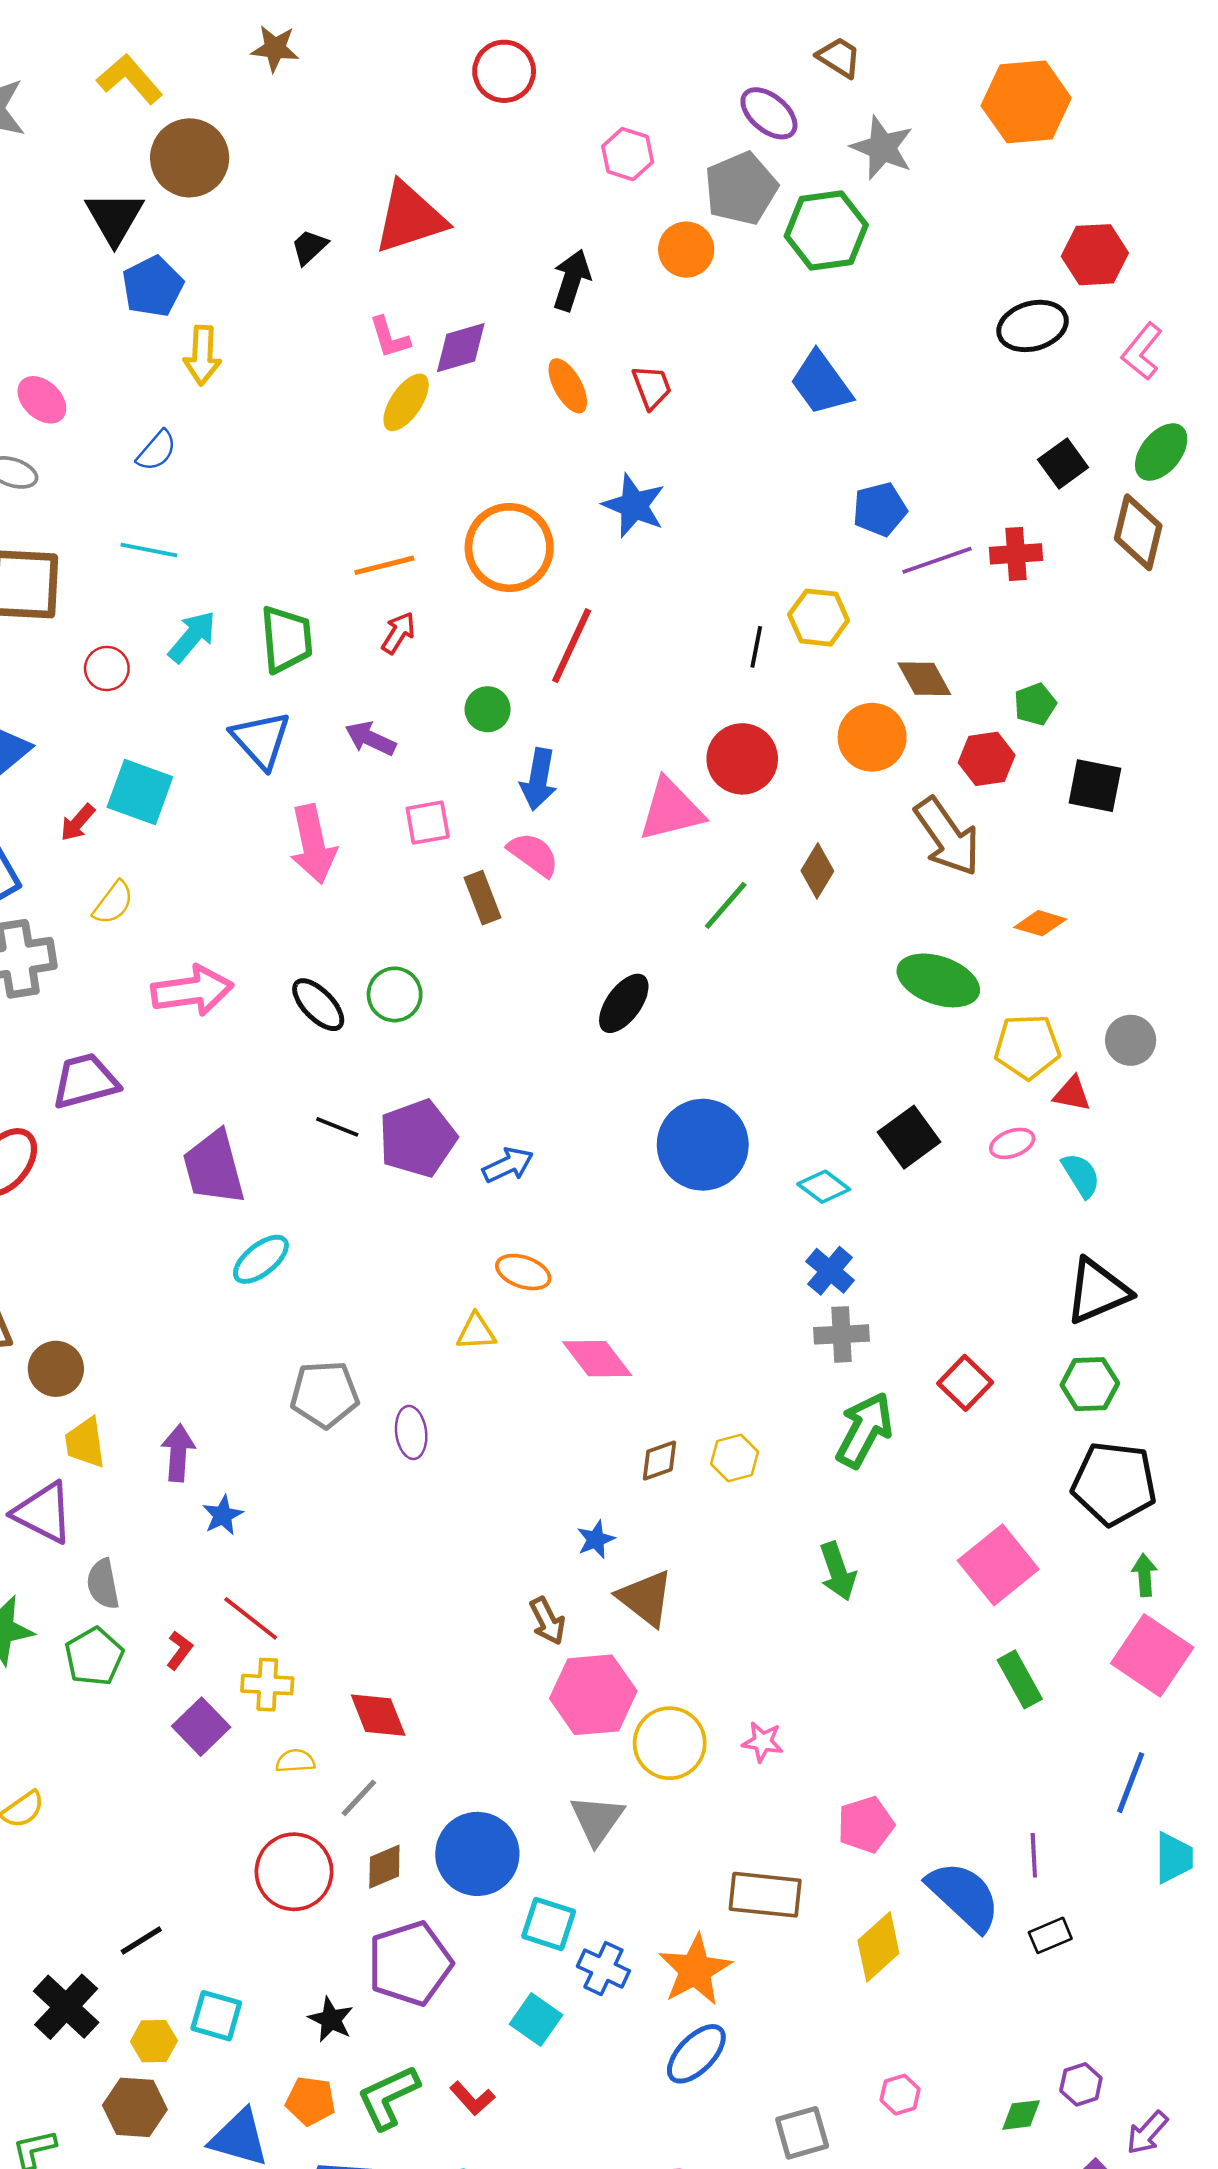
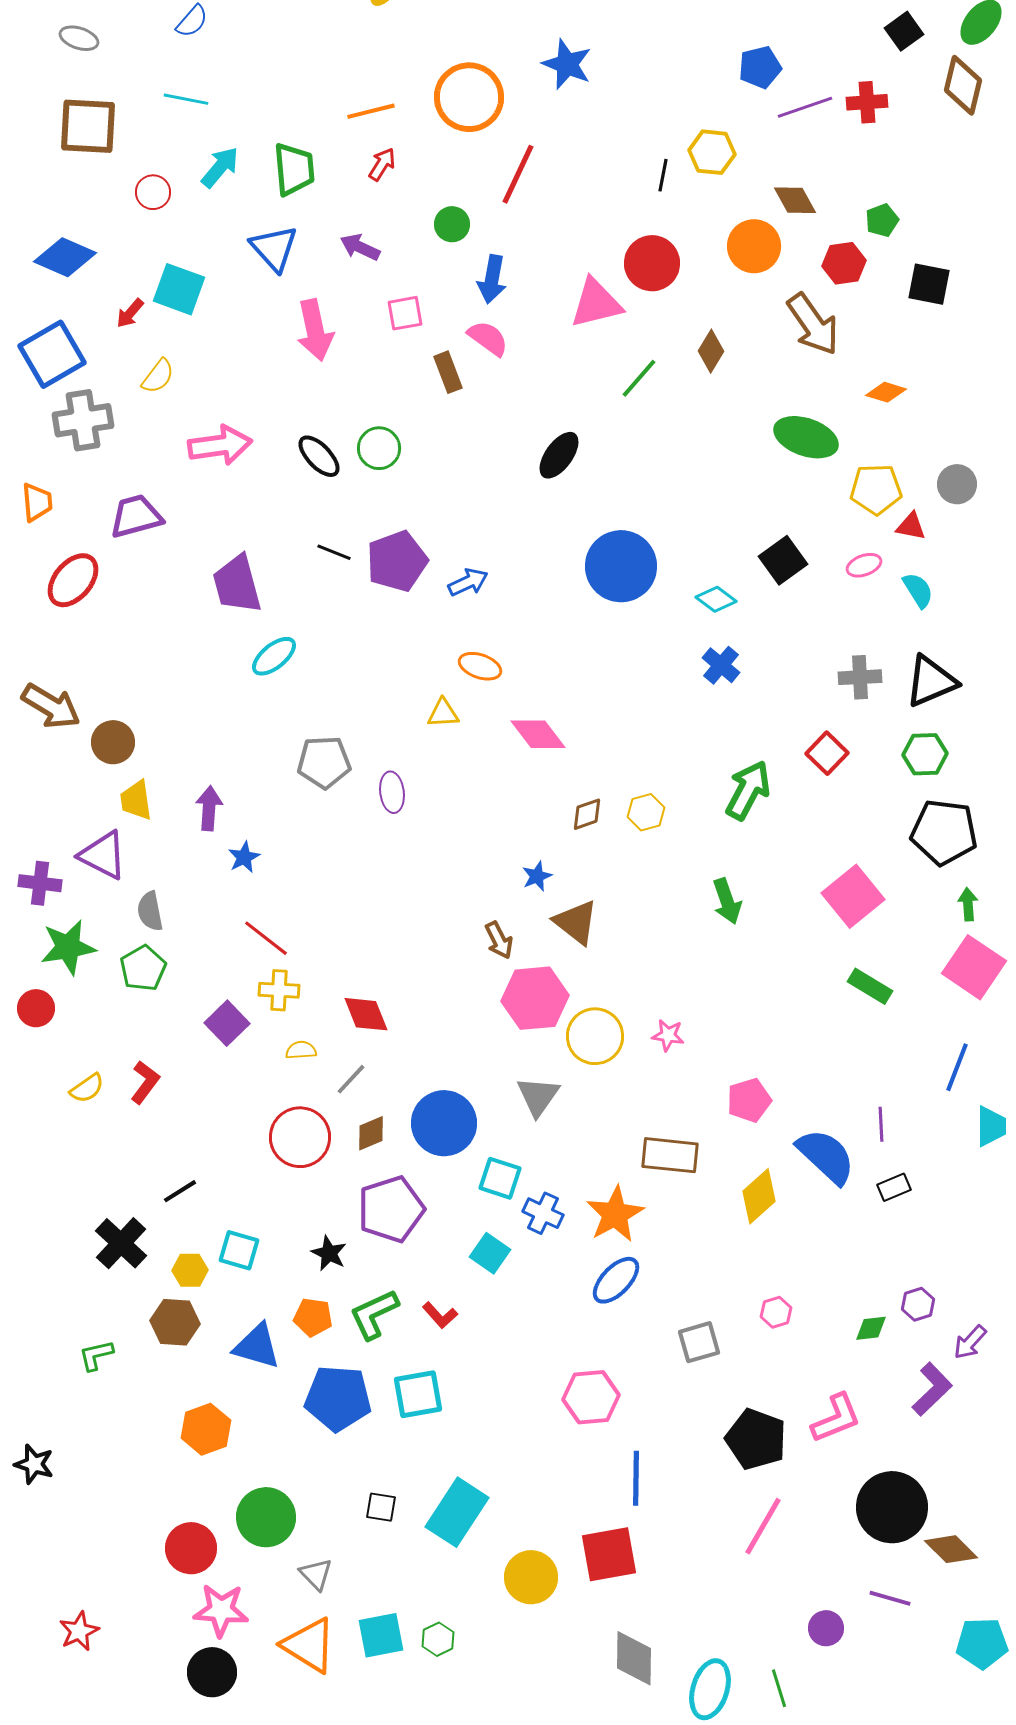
gray cross: (842, 1334) -> (860, 677), moved
red L-shape: (179, 1650) -> (145, 1082), moved, size x1.4
green rectangle: (1020, 1679) -> (870, 986), turned -30

